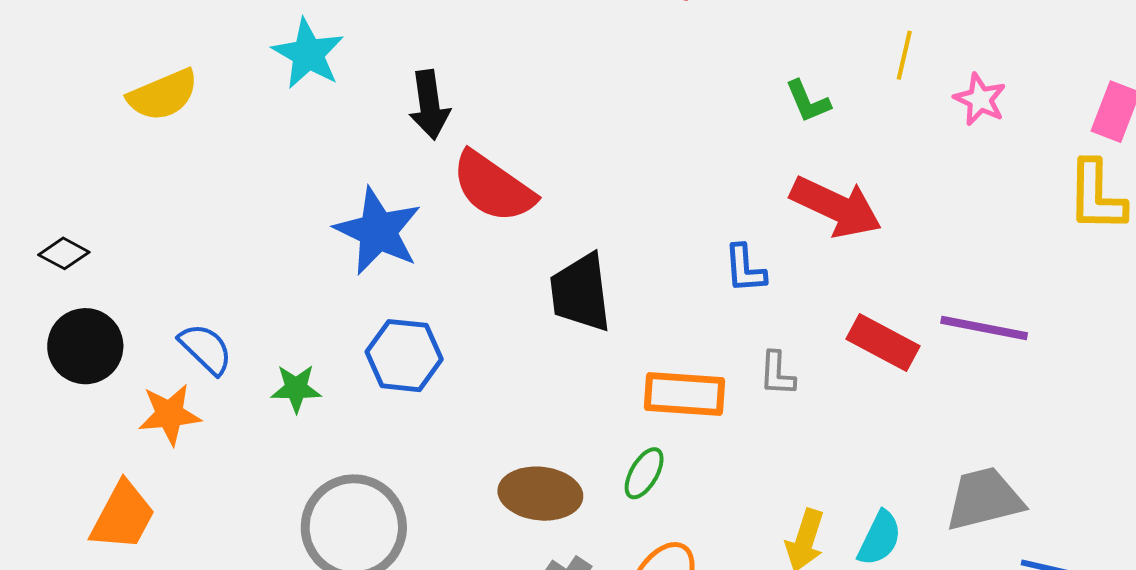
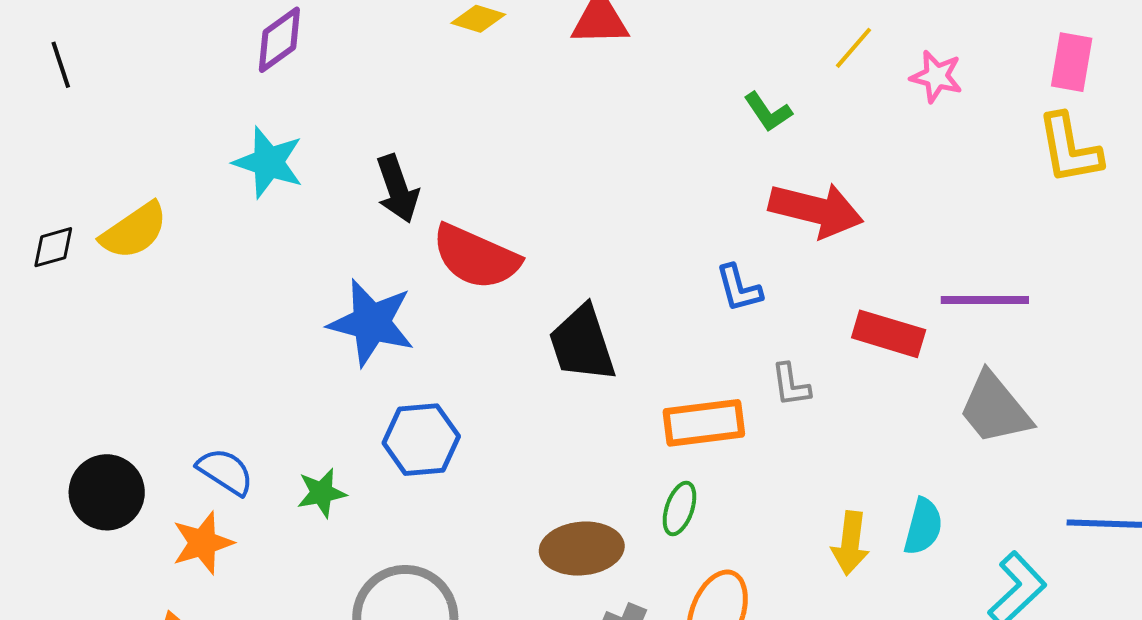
yellow line: (904, 55) -> (853, 48), turned 39
black diamond: (64, 253) -> (53, 247), moved, turned -33
gray trapezoid: (984, 499) -> (995, 409), moved, turned -104

